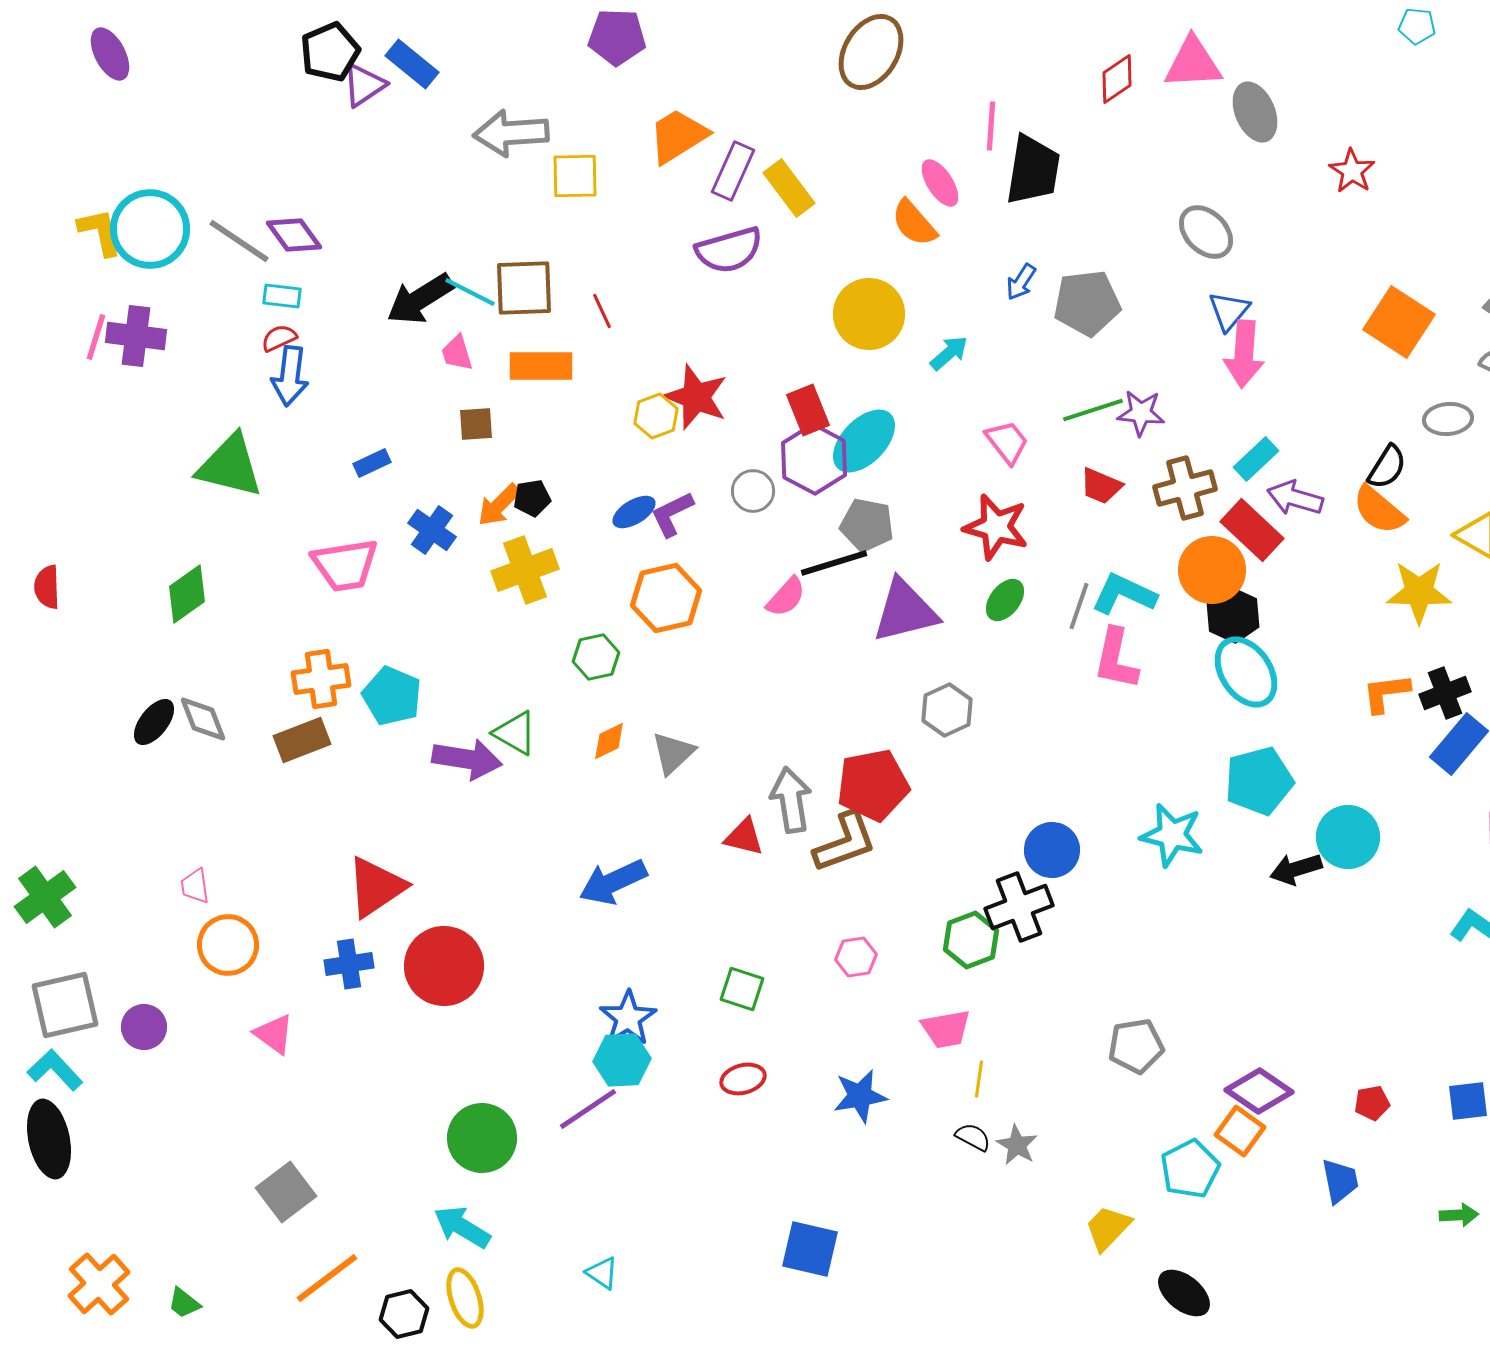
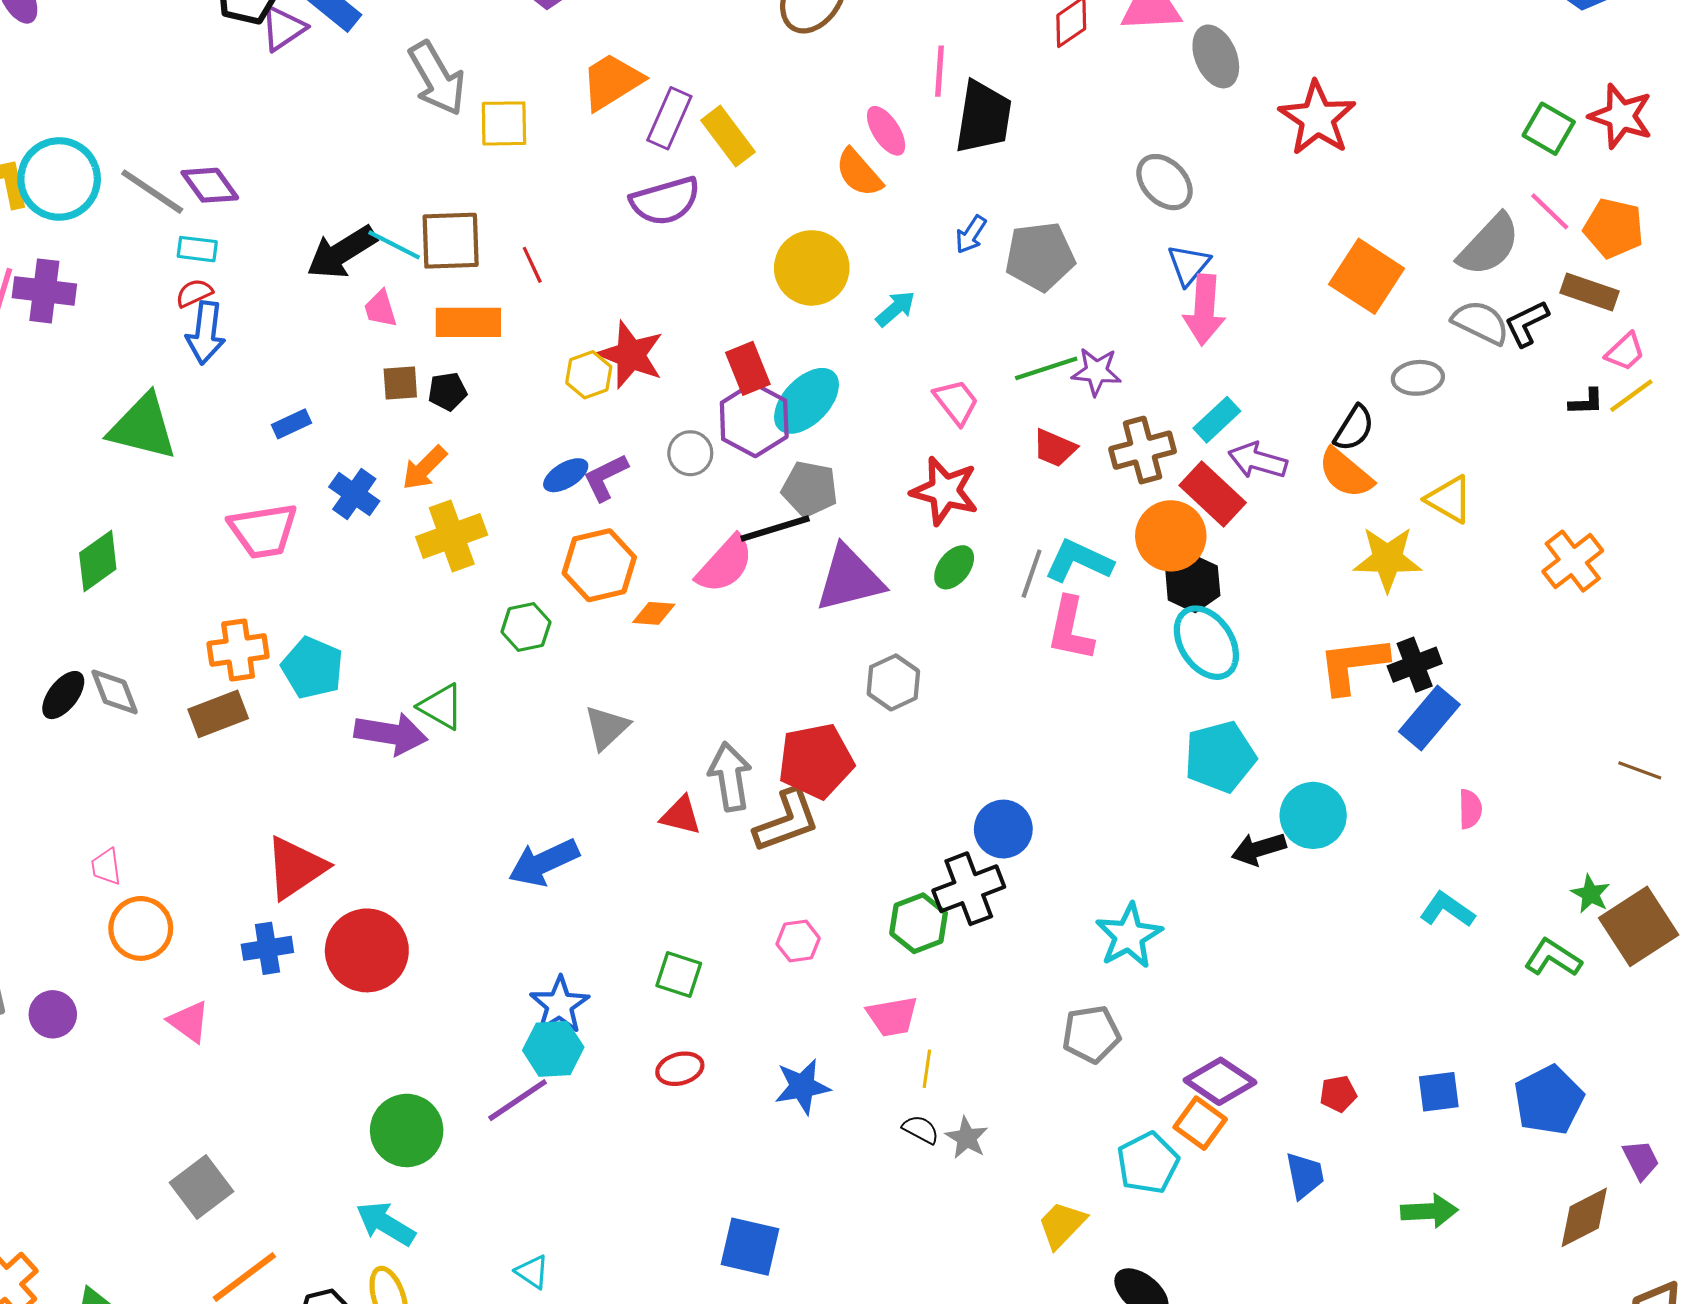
gray arrow: (511, 133) -> (437, 78), turned -116
red star: (1352, 171) -> (1317, 118), size x1.6
black pentagon: (532, 498) -> (447, 391), moved
pink semicircle: (786, 597) -> (725, 564), size x1.4
orange L-shape: (1386, 693) -> (1353, 665), size x1.4
orange diamond: (609, 741) -> (654, 613), moved, turned 30
cyan star: (1172, 835) -> (1129, 936), moved, turned 30
green arrow: (1459, 1215) -> (1429, 1211), size x1.4

